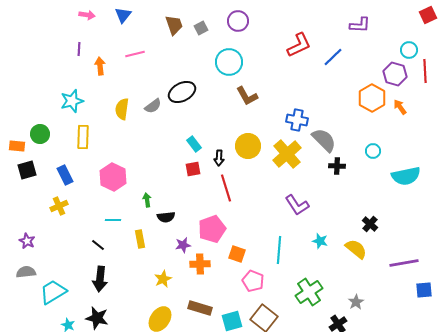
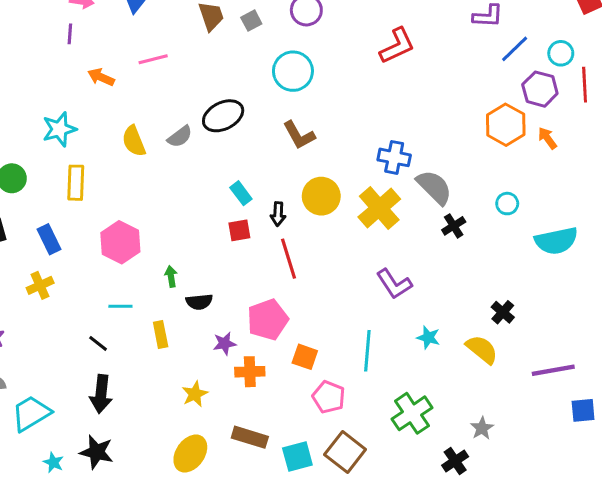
purple line: (79, 49) -> (70, 34), moved
blue line: (333, 57) -> (515, 49), moved
orange arrow: (100, 66) -> (101, 77), turned -60
brown L-shape: (247, 96) -> (299, 135), moved
yellow semicircle: (122, 109) -> (134, 141), turned -30
black cross: (337, 166) -> (454, 226), turned -35

